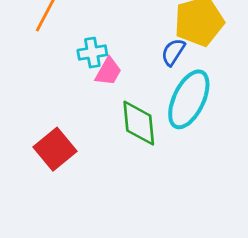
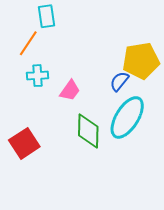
cyan cross: (92, 53) -> (37, 76), moved

